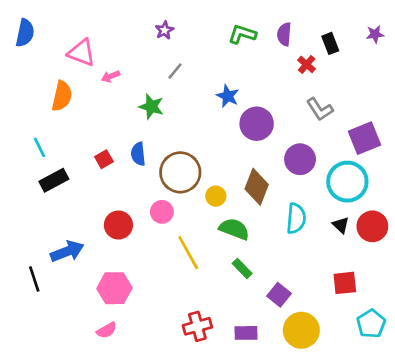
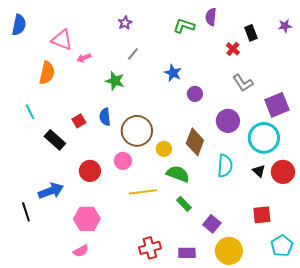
purple semicircle: (284, 34) -> (211, 17), moved
purple circle: (257, 124) -> (195, 94), size x0.6
black rectangle: (54, 180) -> (55, 140), moved, turned 70
yellow line: (188, 253) -> (143, 192), turned -68

